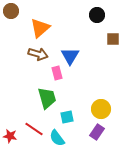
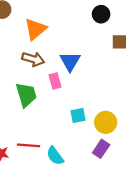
green trapezoid: (47, 98) -> (26, 95), moved
cyan square: (67, 117) -> (78, 115), moved
red line: (34, 129) -> (29, 145), turned -30

